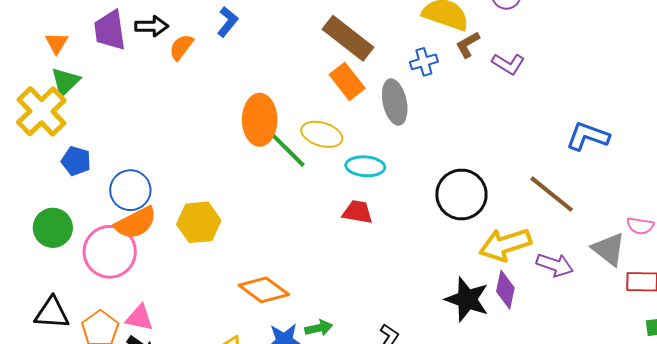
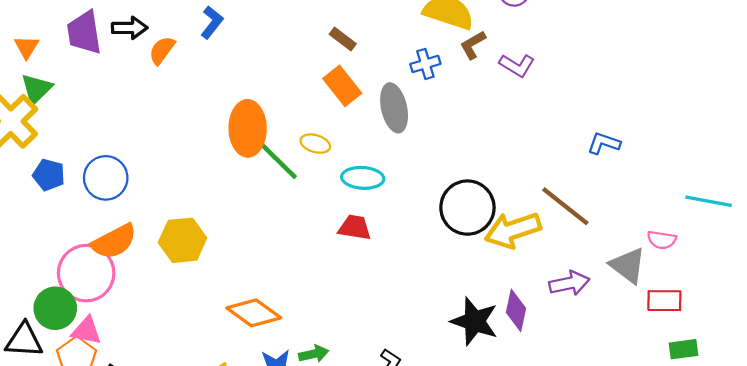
brown rectangle: (348, 38) -> (343, 39), size x0.5
yellow ellipse: (322, 134) -> (315, 144), size x0.7
blue L-shape: (588, 136) -> (604, 143), size x0.7
blue circle: (130, 190) -> (106, 178), moved
green circle: (53, 228) -> (55, 308), moved
yellow arrow: (505, 245) -> (513, 230), moved
purple arrow: (555, 265) -> (569, 283), turned -30
pink triangle: (139, 318) -> (86, 331), moved

